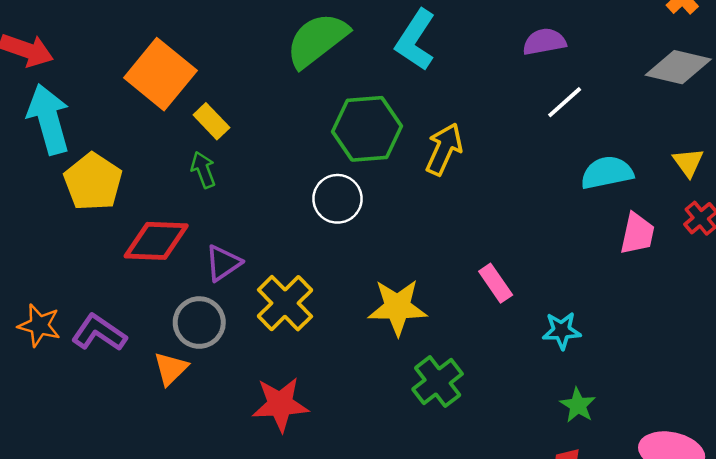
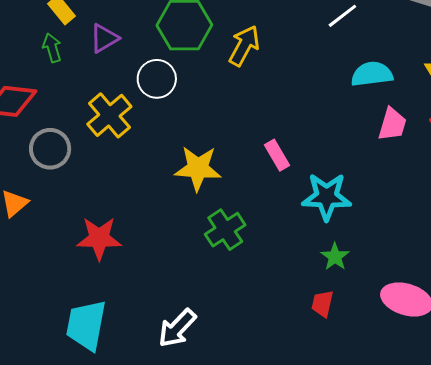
purple triangle: (223, 263) -> (104, 38), moved
yellow cross: (285, 303) -> (109, 115), moved
gray circle: (199, 323) -> (50, 149), moved
cyan star: (562, 331) -> (327, 197), size x1.6

